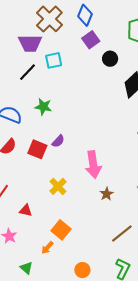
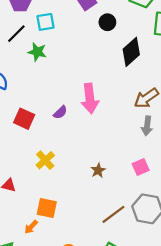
green star: (43, 107) -> (37, 52), moved
purple semicircle: (58, 141) -> (60, 112), moved
pink arrow: (93, 165) -> (90, 98), moved
orange square: (61, 230) -> (47, 208), turned -30

